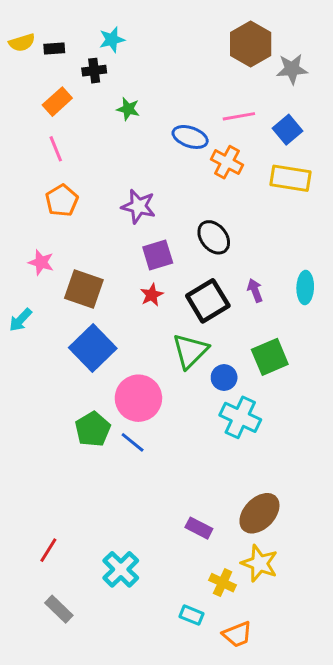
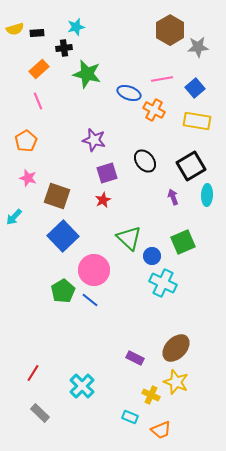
green star: (128, 109) -> (87, 74), size x1.8
orange pentagon: (62, 200) -> (26, 141), moved
black square: (208, 301) -> (191, 166), moved
green triangle: (190, 351) -> (129, 238), turned -32

